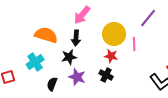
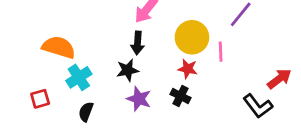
orange semicircle: (46, 35) -> (59, 47), moved
black semicircle: (52, 84) -> (86, 112), moved

